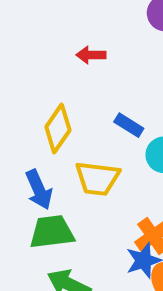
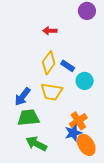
yellow diamond: (58, 128) -> (49, 63), moved
blue arrow: (39, 190) -> (22, 97), turned 60

